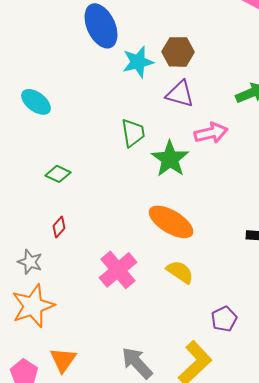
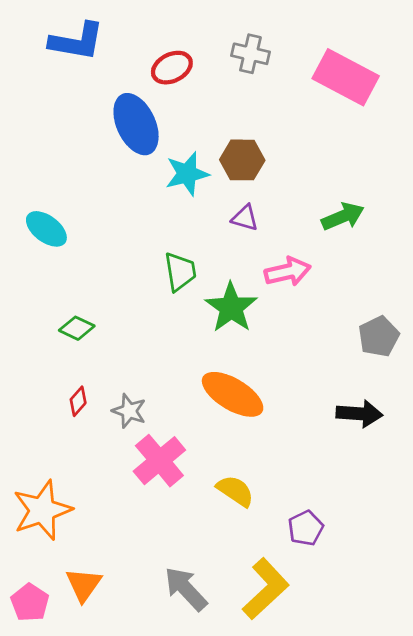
purple triangle: (180, 94) -> (245, 218), size x0.7
gray star: (30, 262) -> (129, 411), moved
yellow semicircle: (180, 272) -> (235, 491), moved

